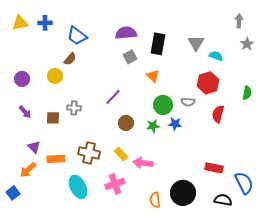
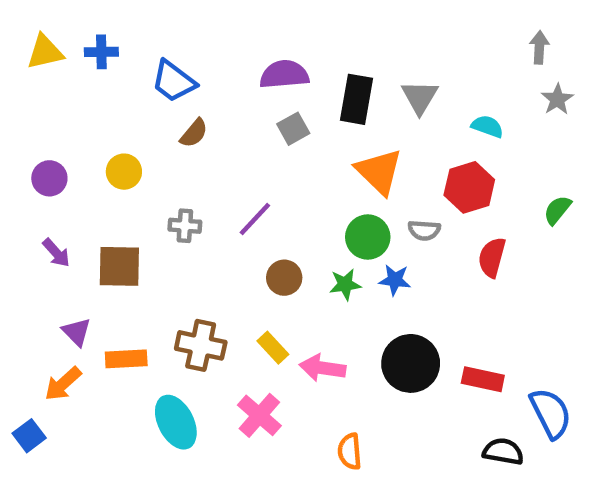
gray triangle: (196, 43) -> (420, 97), moved
brown semicircle: (70, 59) -> (194, 133), moved
orange triangle: (153, 76) -> (379, 172), moved, size x1.6
green semicircle: (247, 93) -> (557, 210), turned -152
gray cross: (74, 108) -> (185, 226), moved
brown square: (53, 118) -> (119, 266), size x1.5
pink cross: (115, 184) -> (259, 415), turned -30
black circle: (183, 193) -> (411, 363), moved

